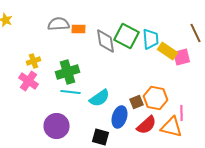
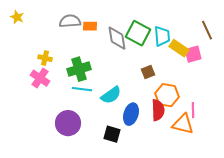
yellow cross: (34, 61) -> (45, 58), turned 32
brown square: (136, 102) -> (148, 72), moved
red semicircle: (146, 125) -> (158, 110), moved, turned -50

